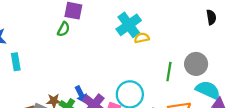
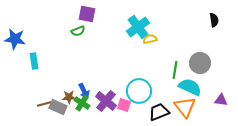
green semicircle: (64, 29) -> (78, 31), turned 40
cyan semicircle: (208, 90) -> (190, 87), moved
blue arrow: (81, 94) -> (84, 91), moved

